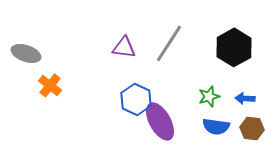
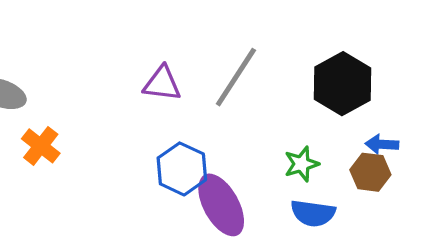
blue arrow: (245, 98) -> (382, 144), moved
brown hexagon: (252, 128) -> (370, 172), moved

